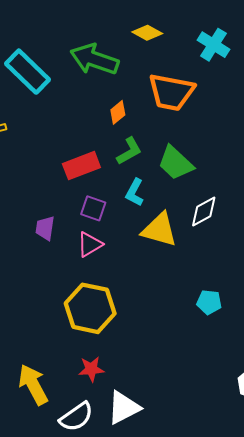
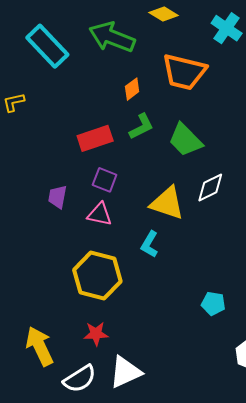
cyan L-shape: (135, 192) -> (150, 244), moved
pink triangle: (90, 244) -> (100, 214), turned 40
cyan pentagon: (209, 302) -> (213, 303), moved

